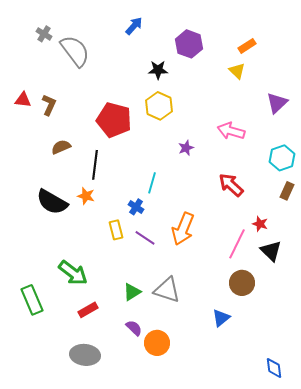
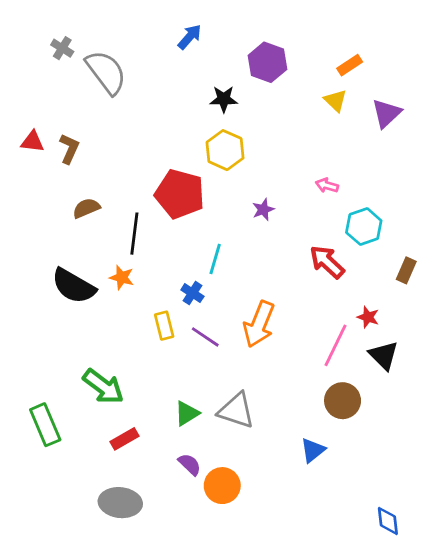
purple triangle: (277, 103) -> (386, 113), moved
red pentagon: (114, 120) -> (180, 194), moved
pink arrow: (231, 131) -> (327, 185), size x0.6
cyan hexagon: (282, 158) -> (364, 227), moved

